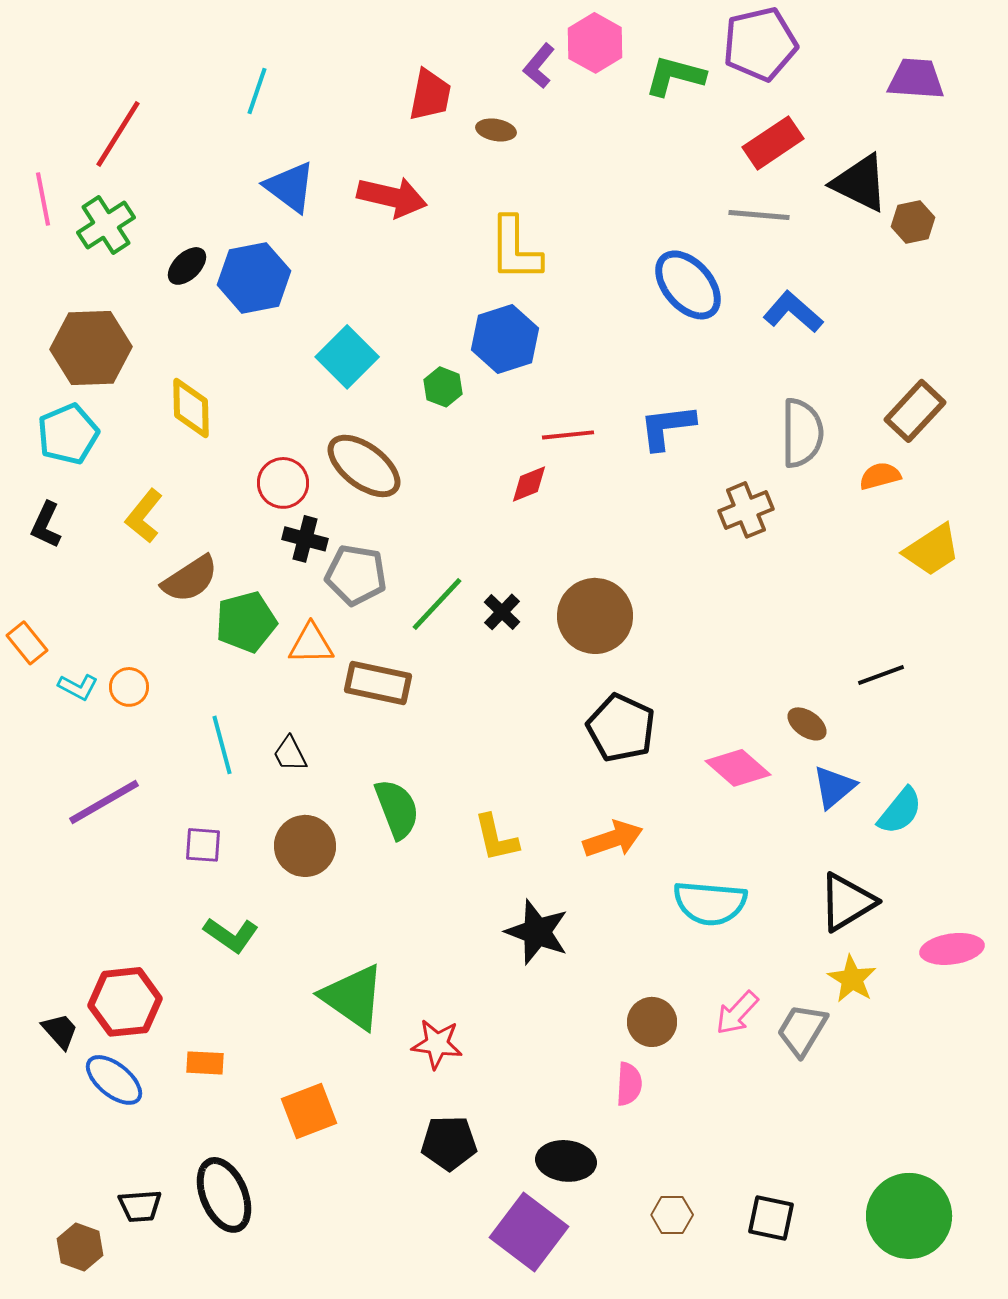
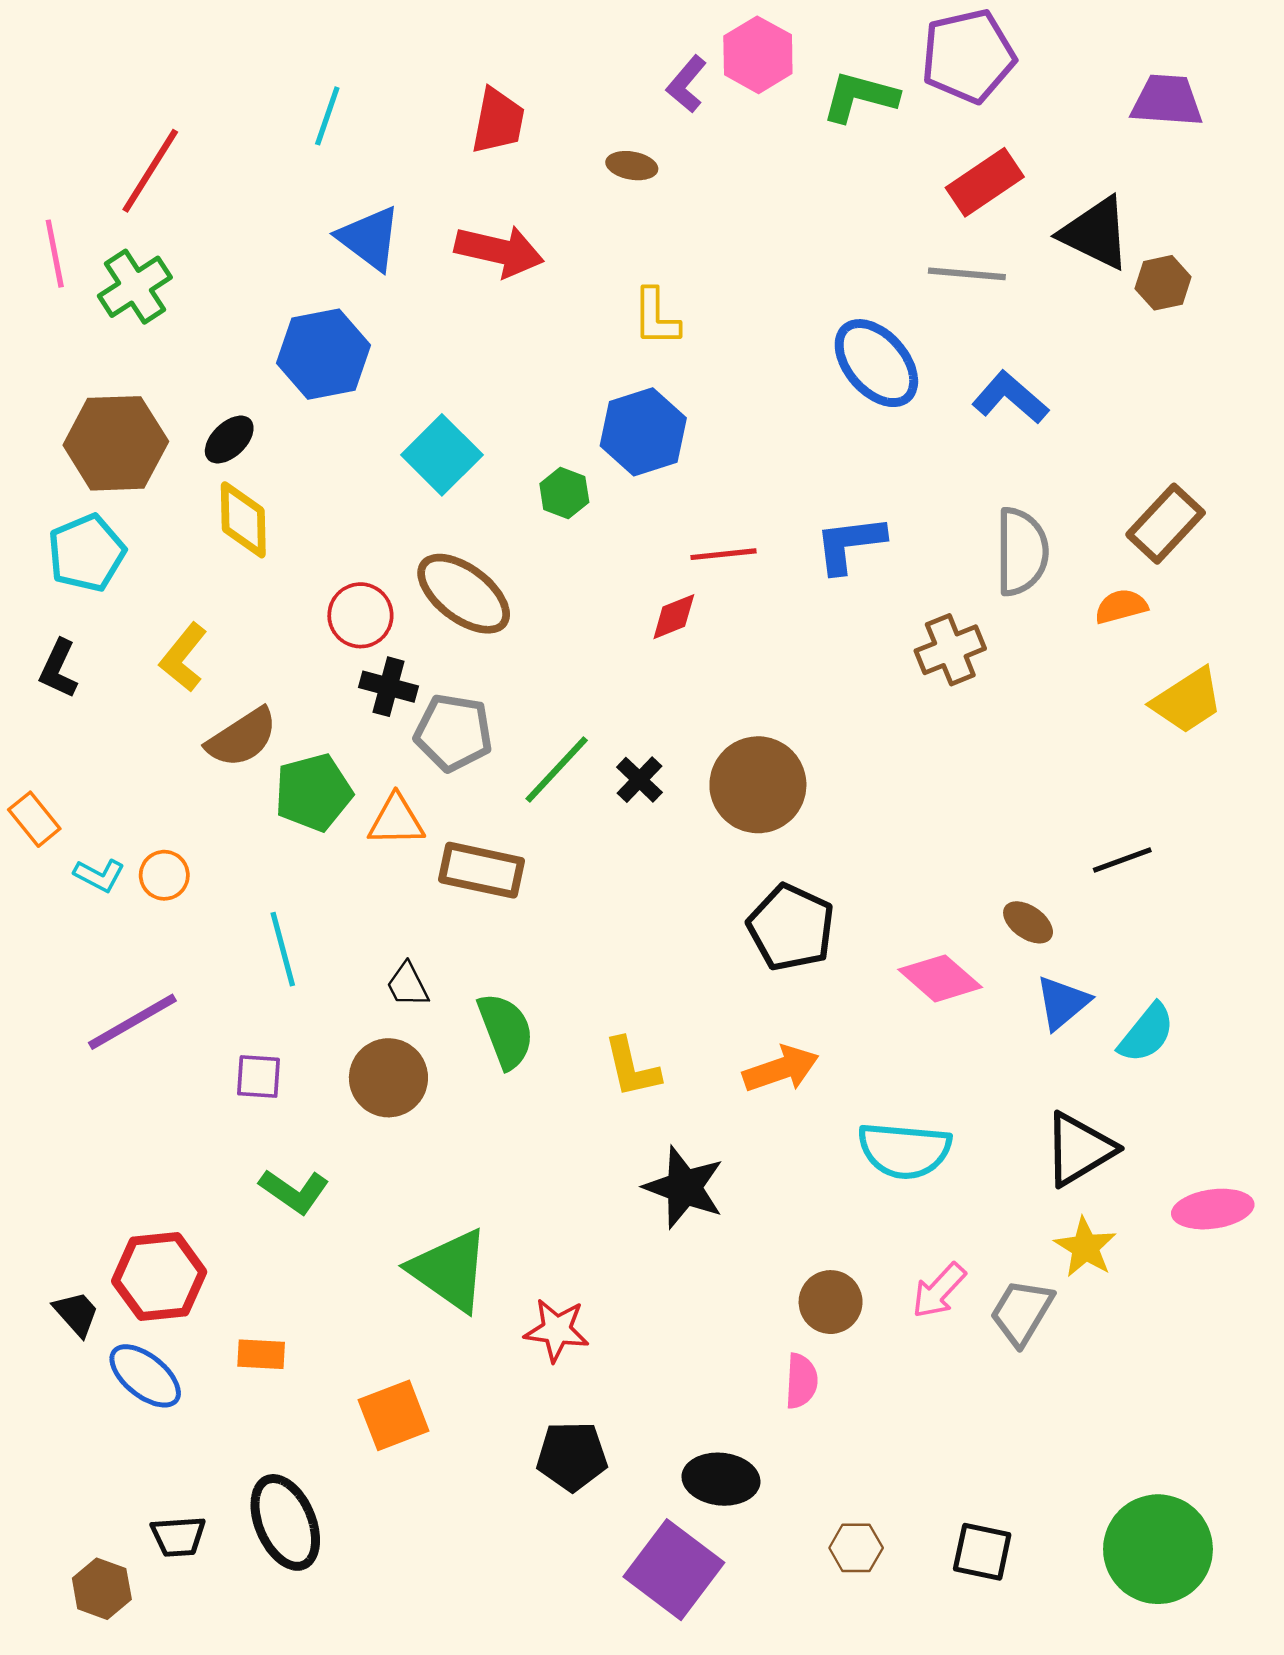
red trapezoid: (430, 95) -> (498, 121), moved
yellow L-shape: (515, 249) -> (656, 317), size x0.7
black ellipse: (187, 266) -> (229, 440), moved
black trapezoid: (290, 754) -> (408, 985), moved

